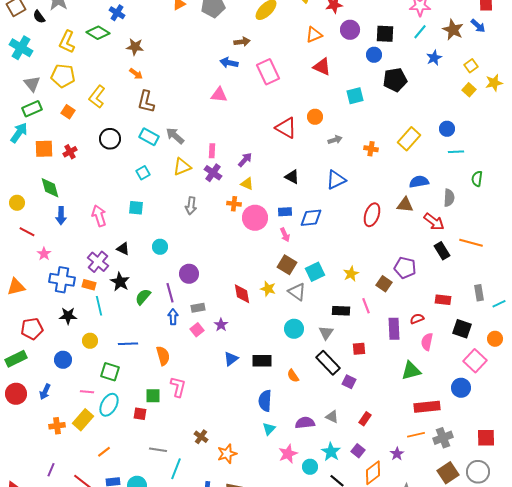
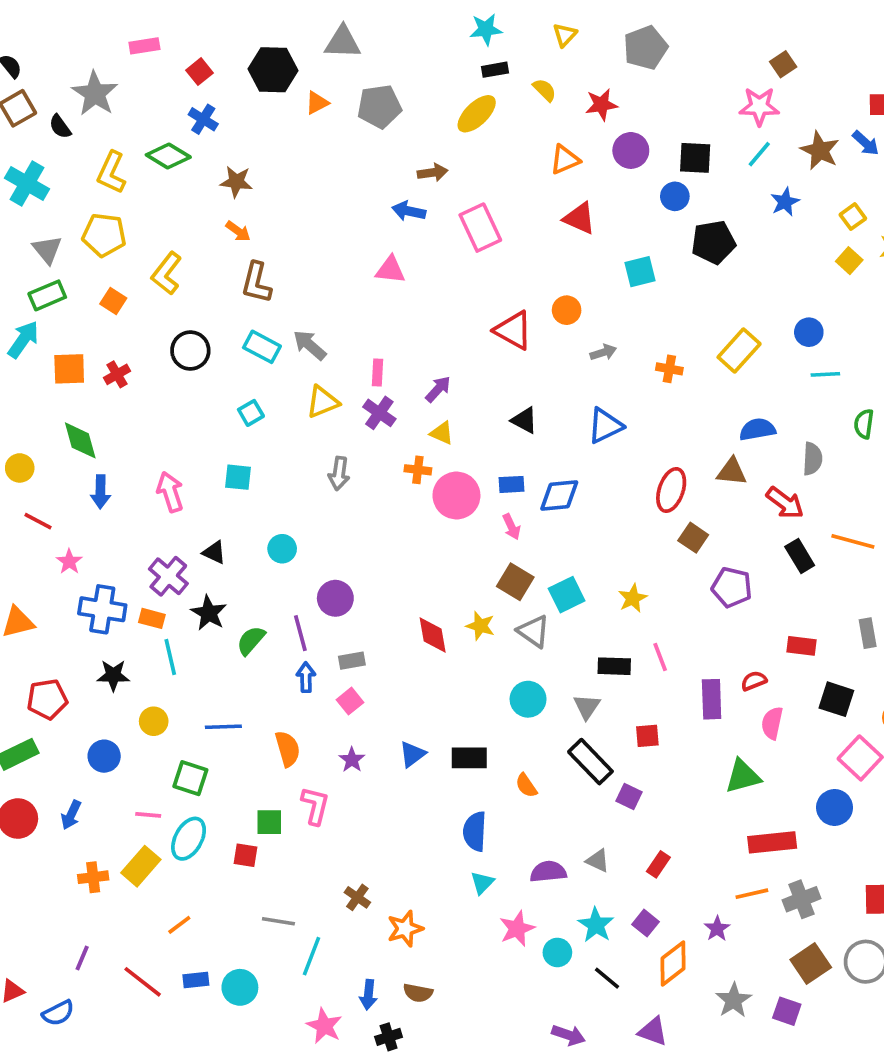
brown square: (384, 284) -> (693, 538), moved
purple star: (221, 325) -> (352, 760), moved

